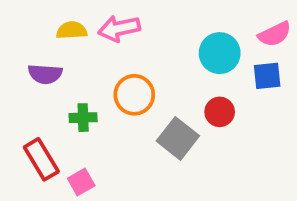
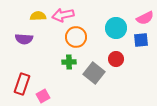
orange circle: (134, 95) -> (76, 37), moved
green cross: (83, 118) -> (69, 62), moved
red rectangle: (41, 159) -> (22, 84), turned 50

